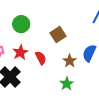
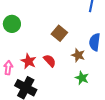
green circle: (21, 24) -> (12, 24), moved

